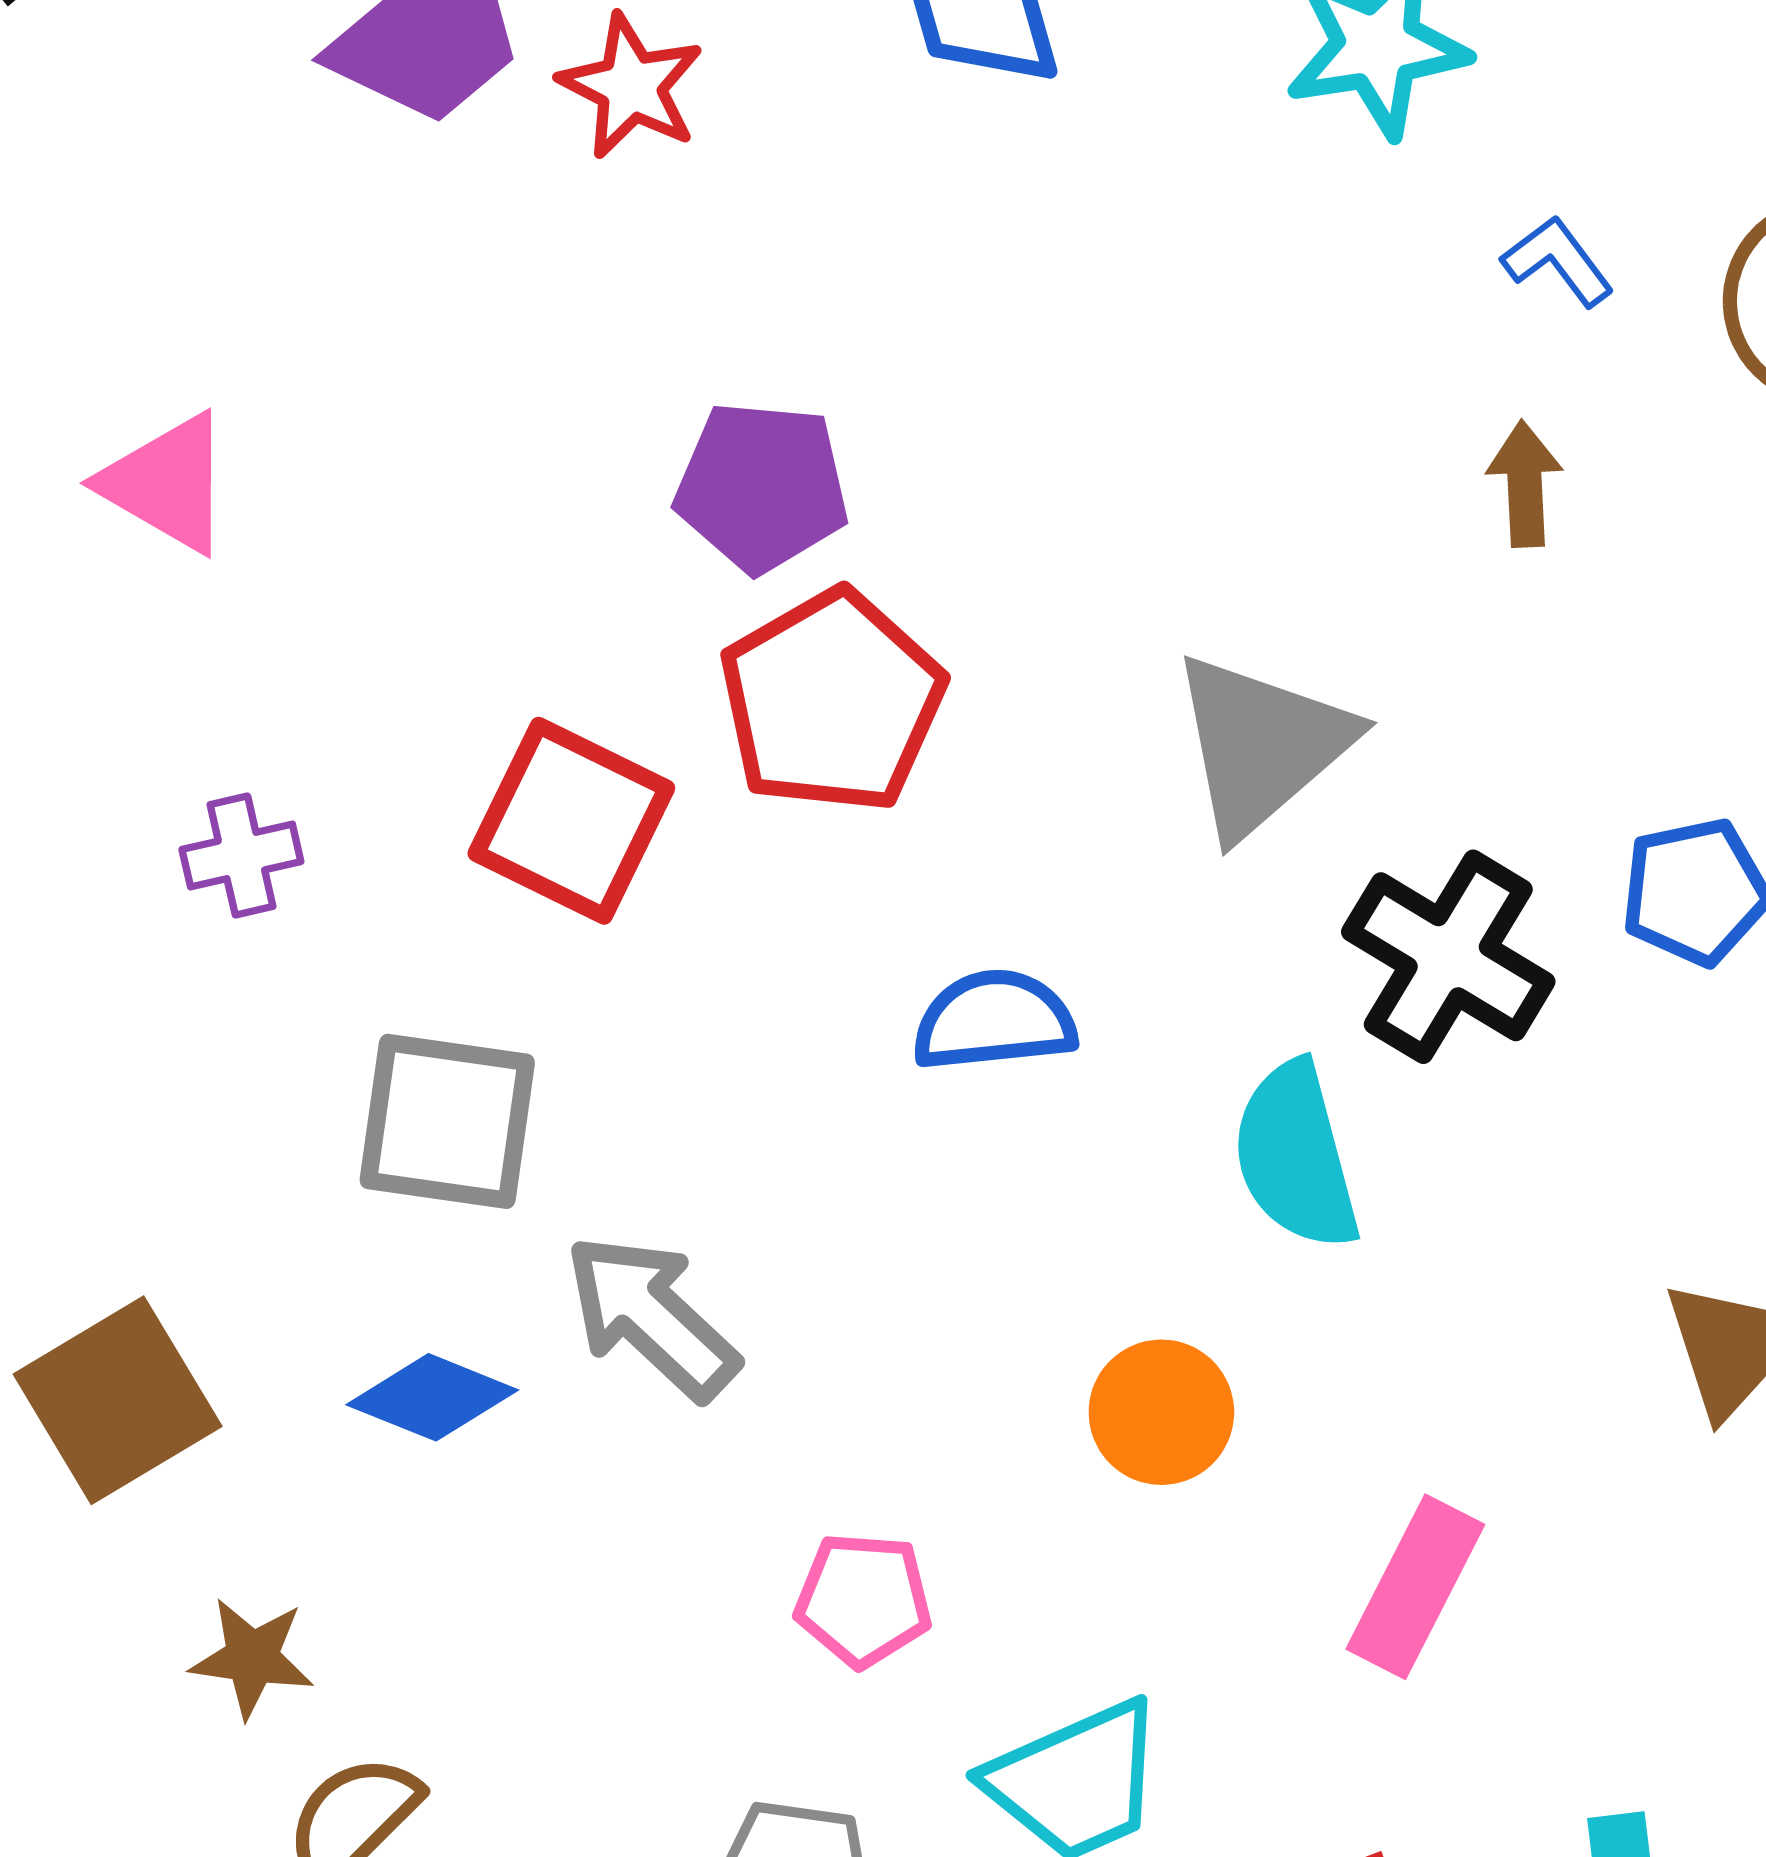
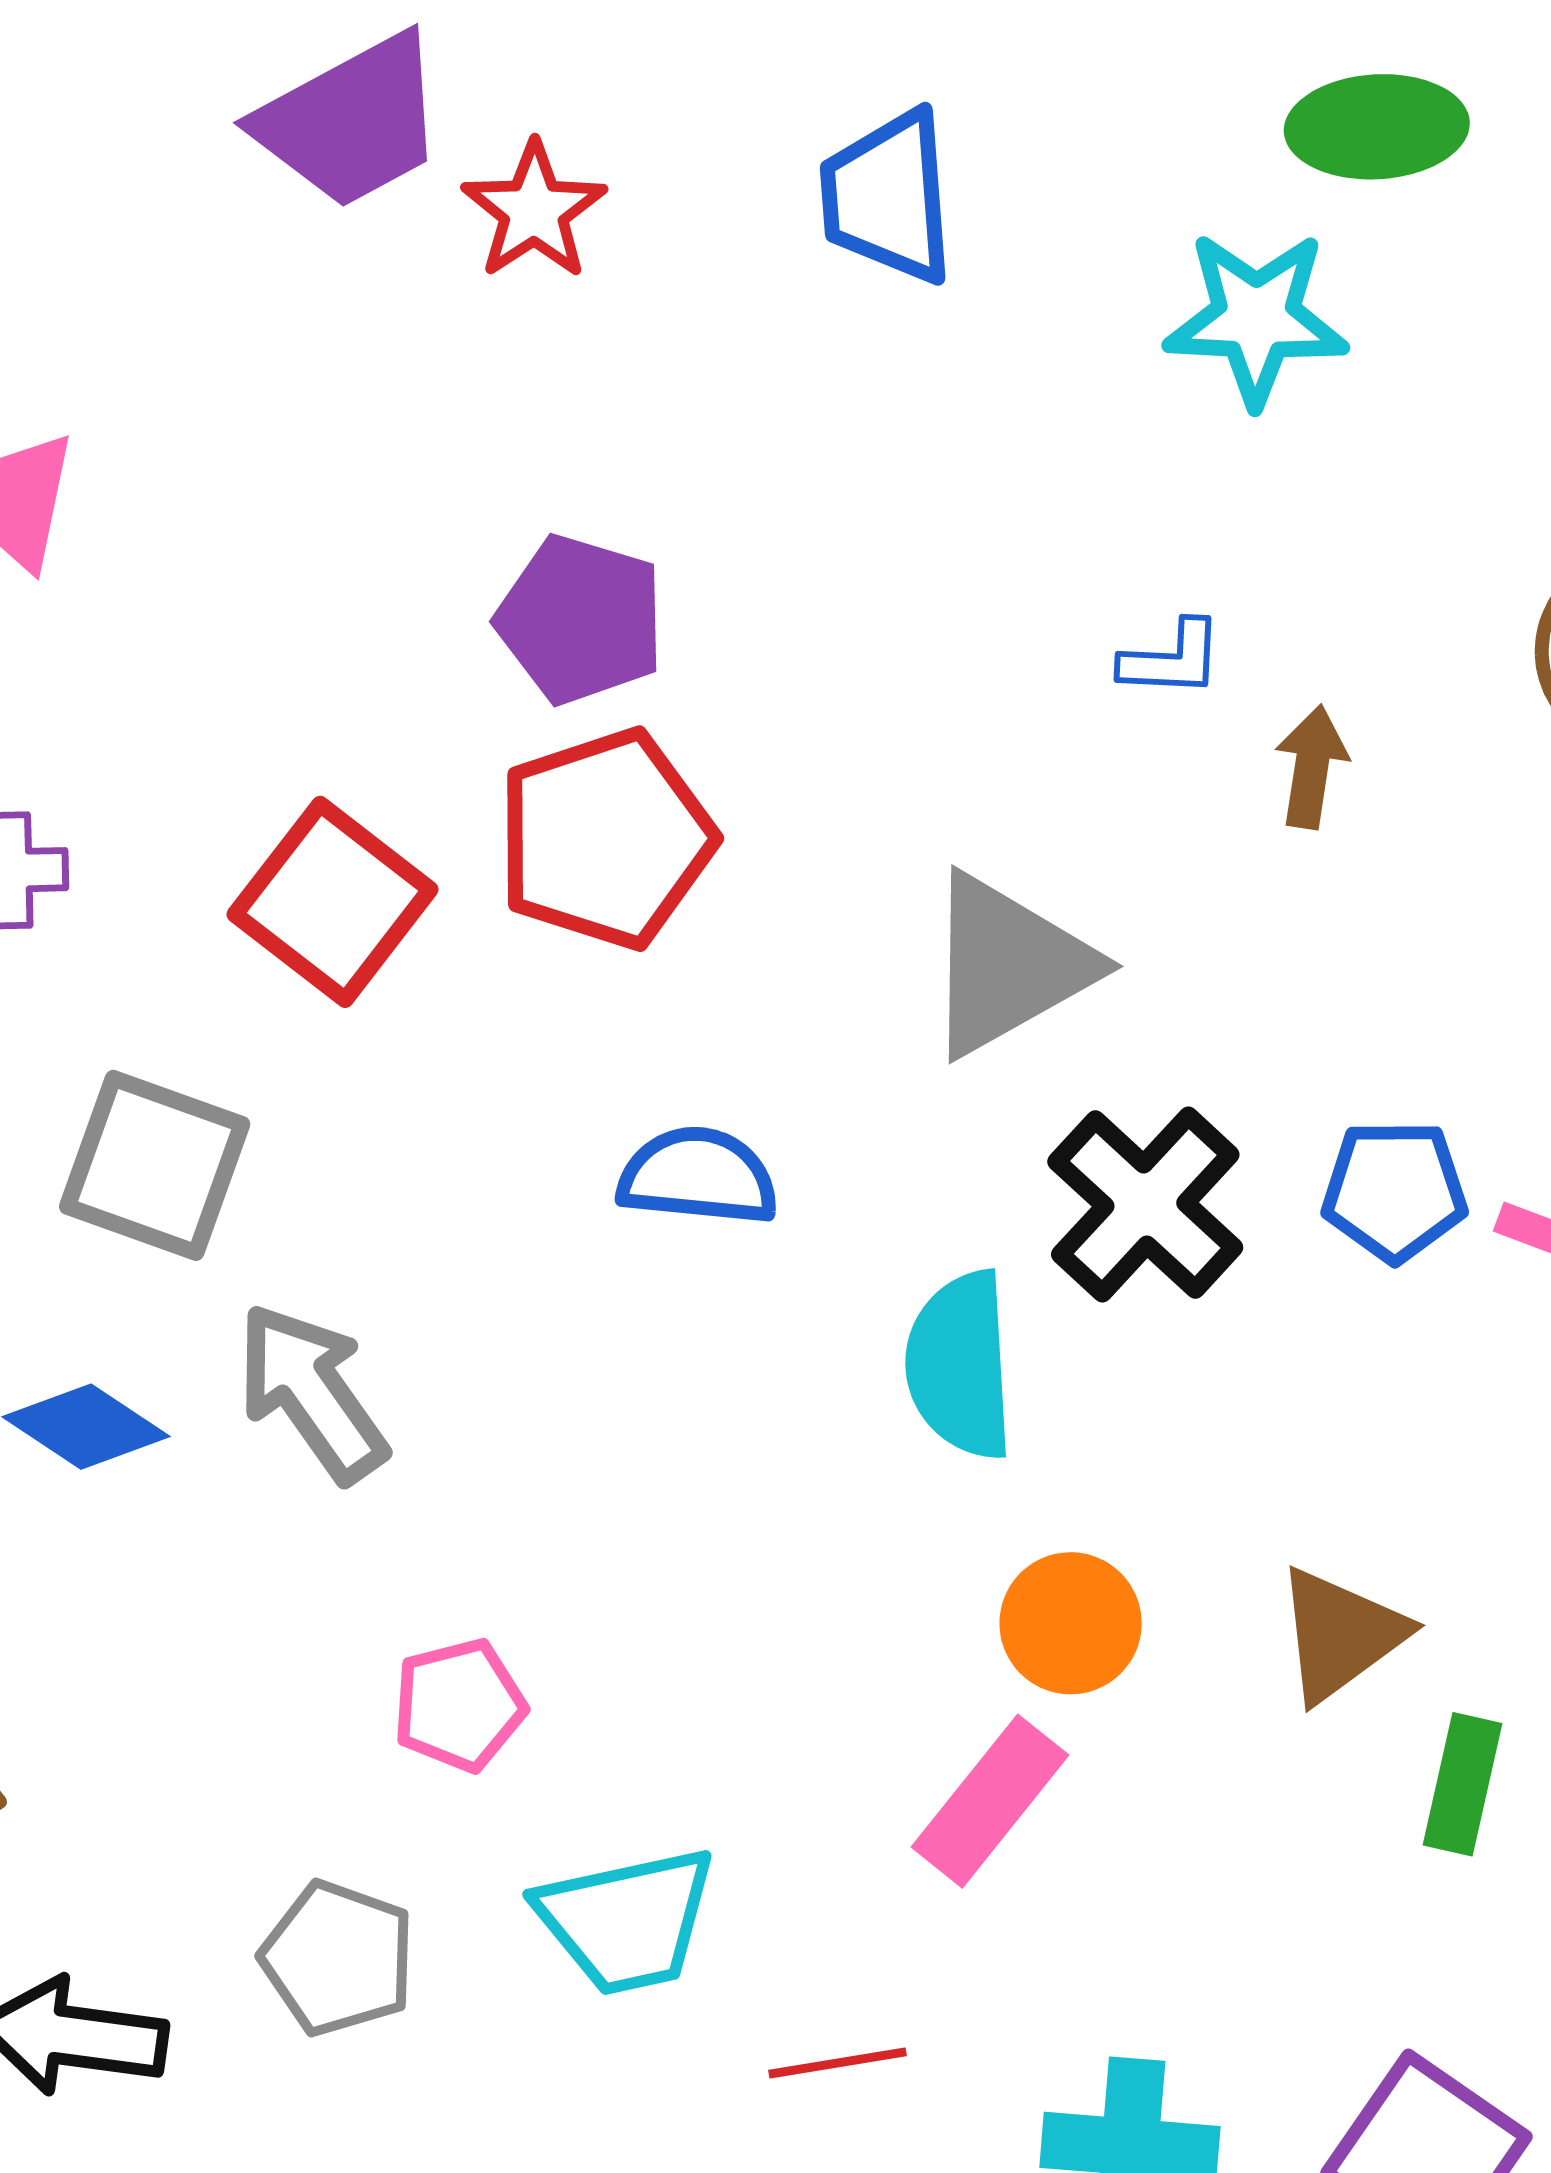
blue L-shape: (1558, 261) -> (1172, 659), moved, turned 118
orange circle: (1161, 1412) -> (1071, 1623), moved
pink pentagon: (863, 1600) -> (459, 1705), turned -30

